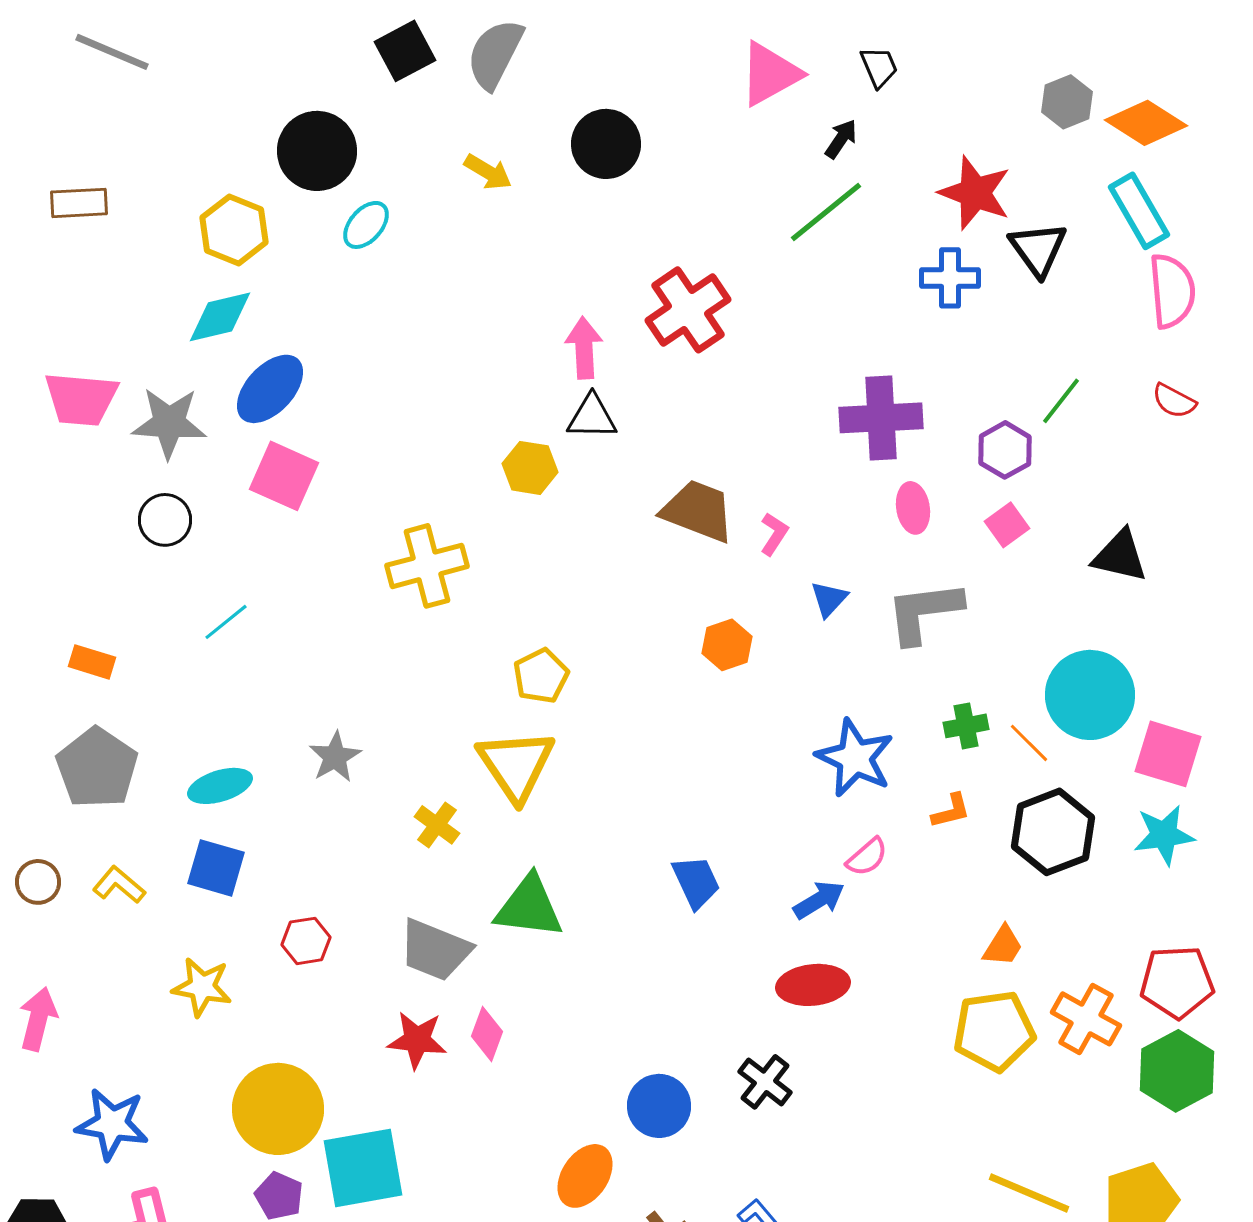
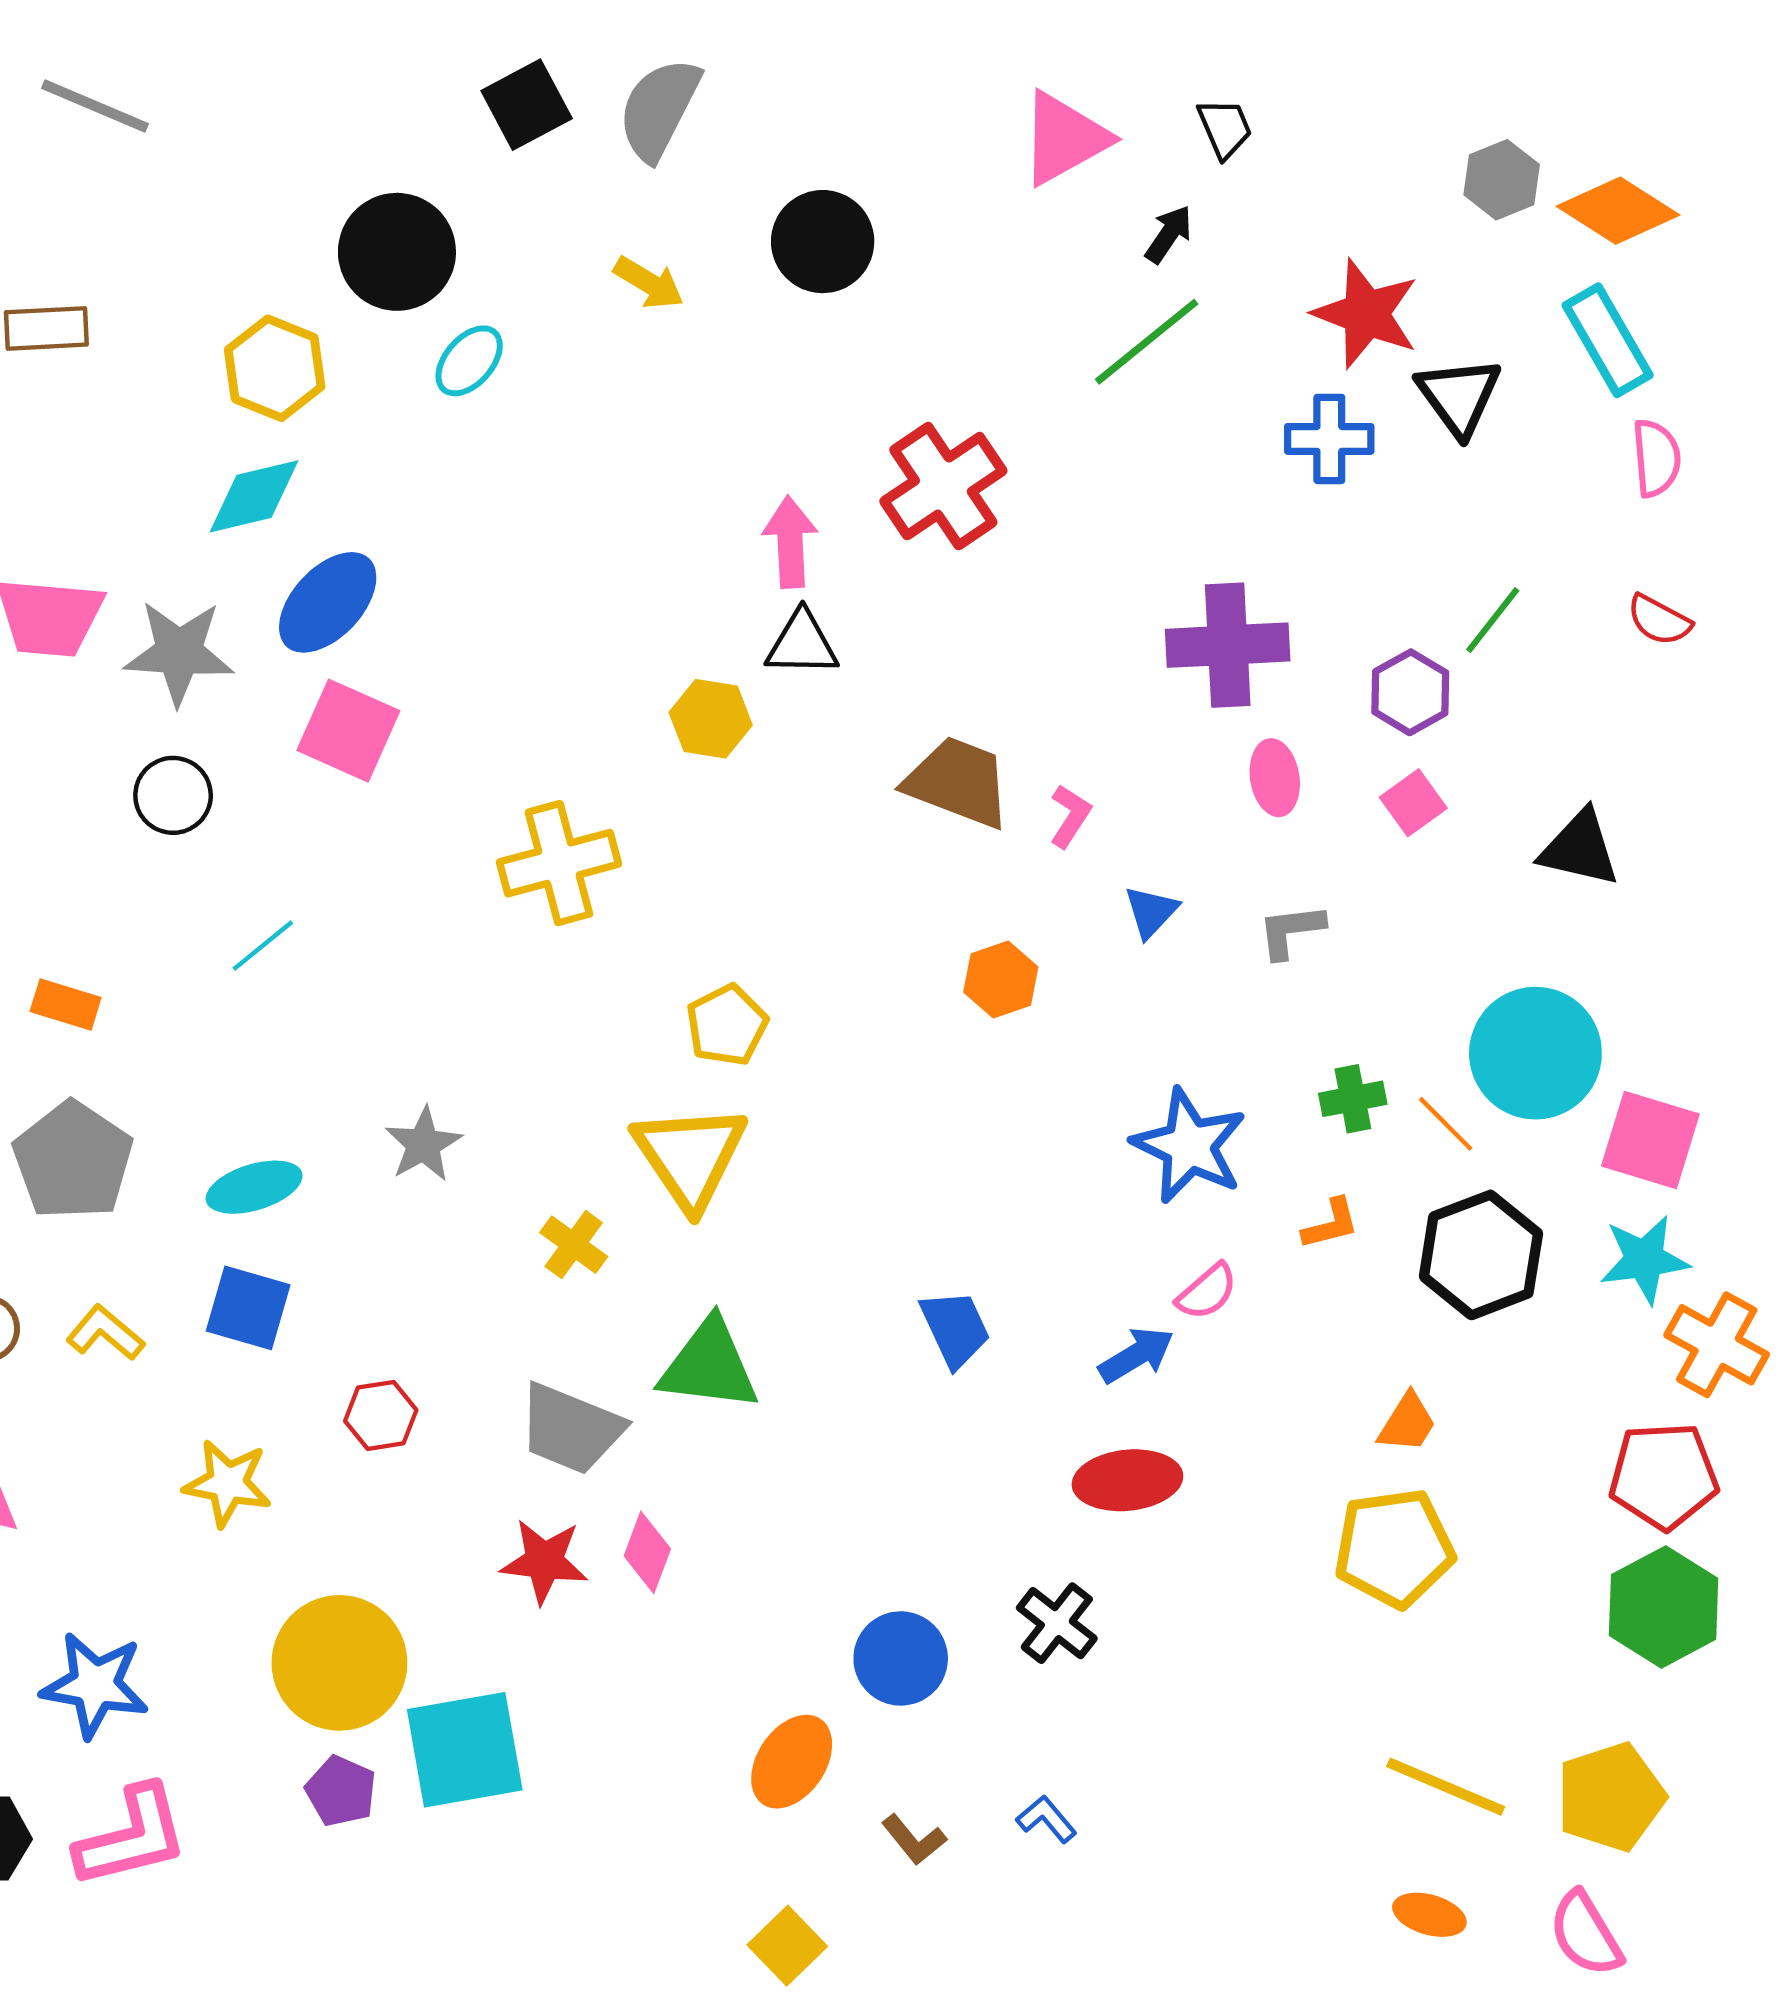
pink semicircle: (1172, 291) -> (1656, 458), size x0.7
gray L-shape: (924, 612) -> (1291, 931), size x0.6
orange cross: (1086, 1019) -> (1717, 1345), moved

